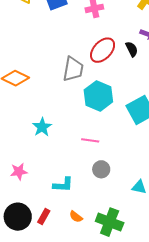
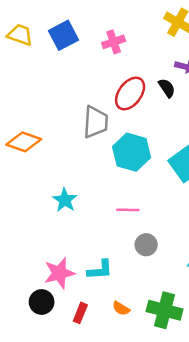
pink star: (19, 172) -> (59, 273), moved, size x1.4
black circle: (18, 217) -> (42, 302), moved, size x0.7

